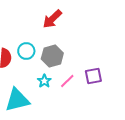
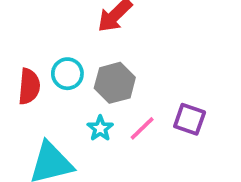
purple square: (93, 76) -> (190, 119), turned 30

